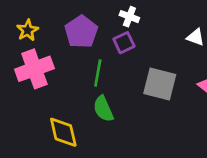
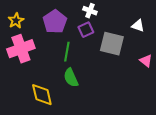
gray square: (160, 84) -> (112, 44), moved

